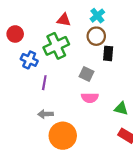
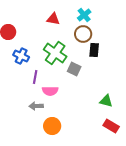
green cross: (56, 46) -> (55, 53), moved, turned -30
pink semicircle: (90, 98) -> (50, 91), moved
orange circle: (63, 136) -> (52, 126), size x0.7

